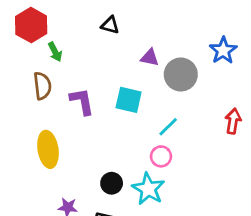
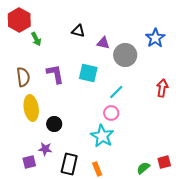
black triangle: (110, 25) -> (78, 31), moved
brown semicircle: (42, 86) -> (23, 77), moved
black circle: (112, 183) -> (54, 124), moved

